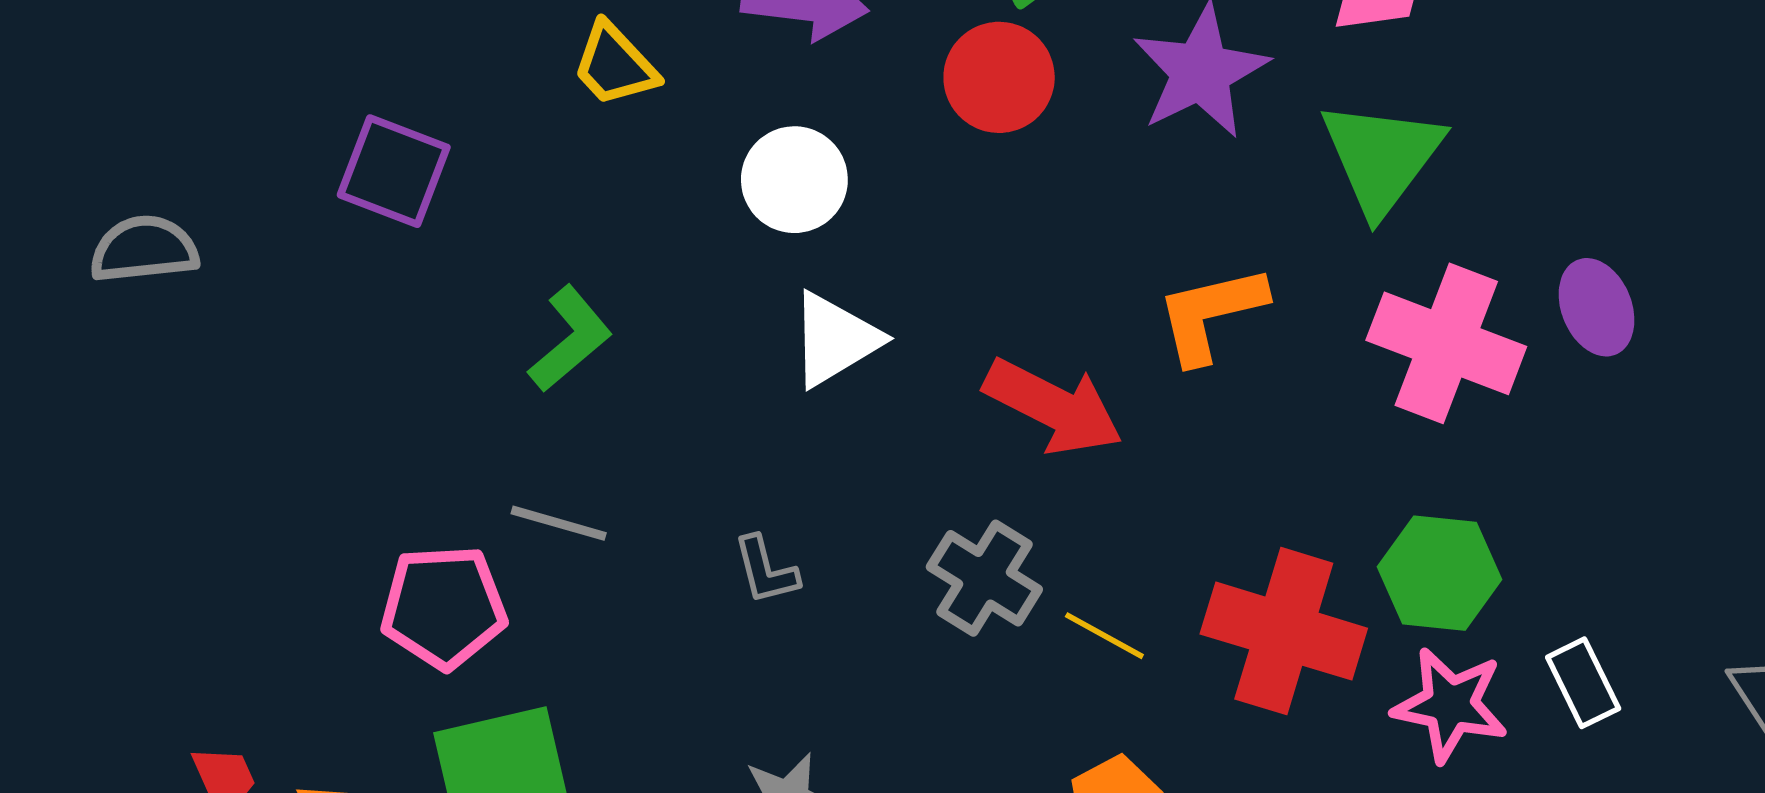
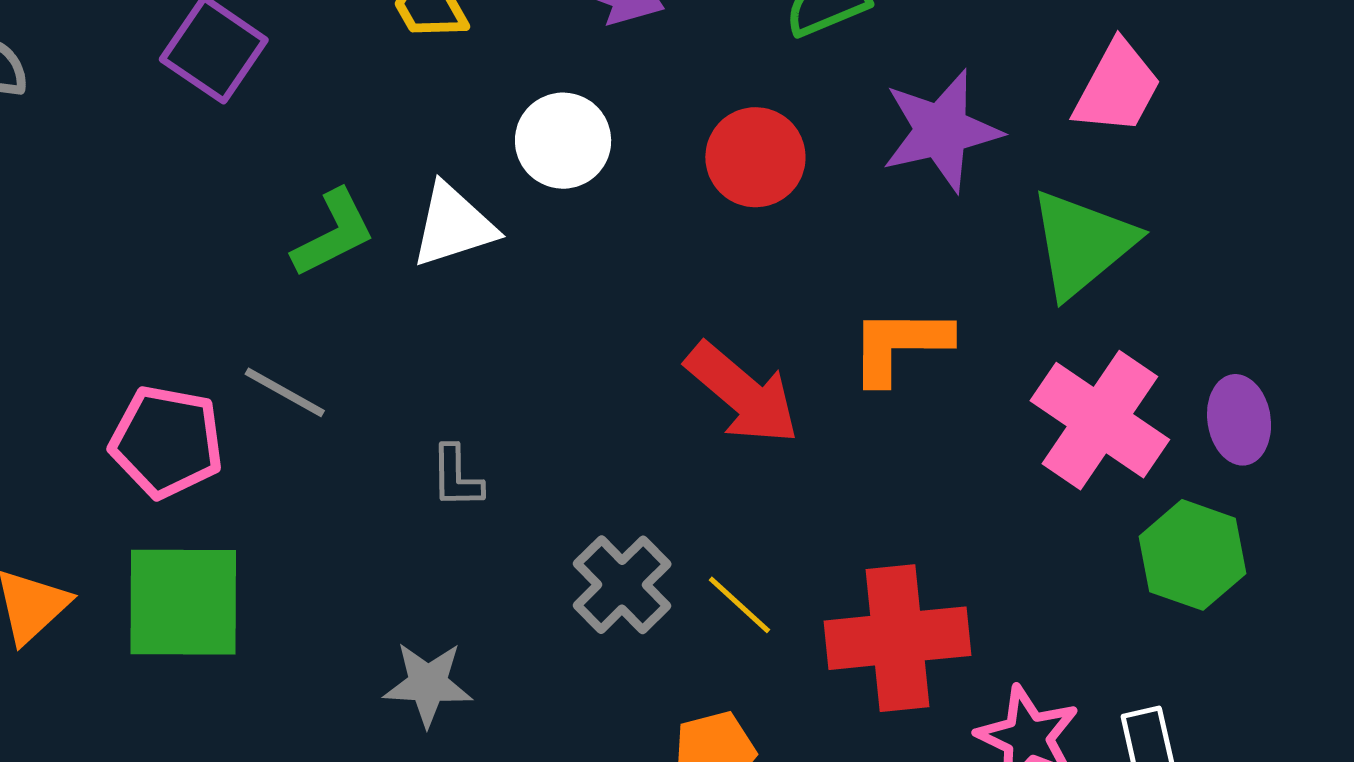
red circle: (999, 77) -> (755, 157), moved
white triangle: (835, 339) -> (453, 225), moved
green hexagon: (1440, 573) -> (1192, 555), moved
gray cross: (984, 578) -> (622, 585), moved
red cross: (1284, 631) -> (898, 638), turned -36

